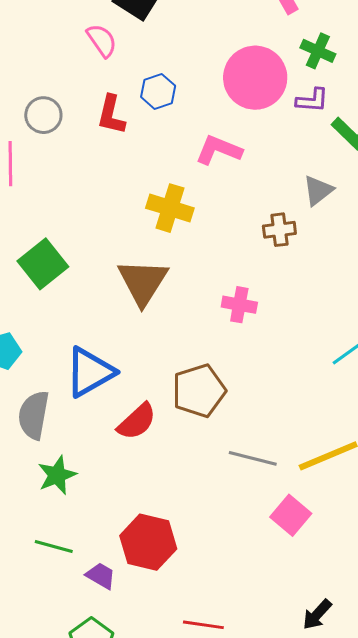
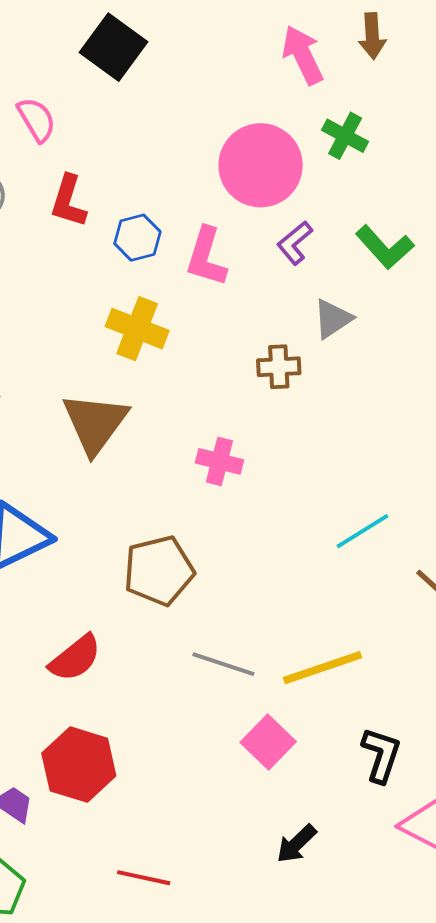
pink semicircle: (102, 40) -> (37, 120), moved
blue hexagon: (158, 91) -> (137, 238), moved
purple L-shape: (312, 100) -> (295, 243), moved, turned 132
pink L-shape: (219, 150) -> (206, 257), turned -99
red semicircle: (137, 421) -> (75, 658), moved
black arrow: (317, 614) -> (296, 844), moved

